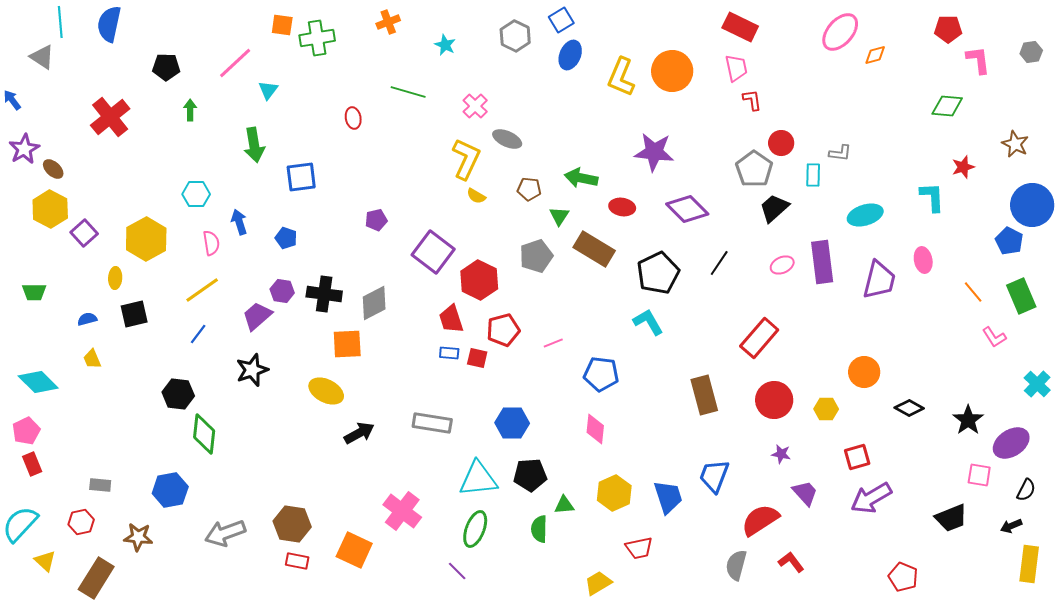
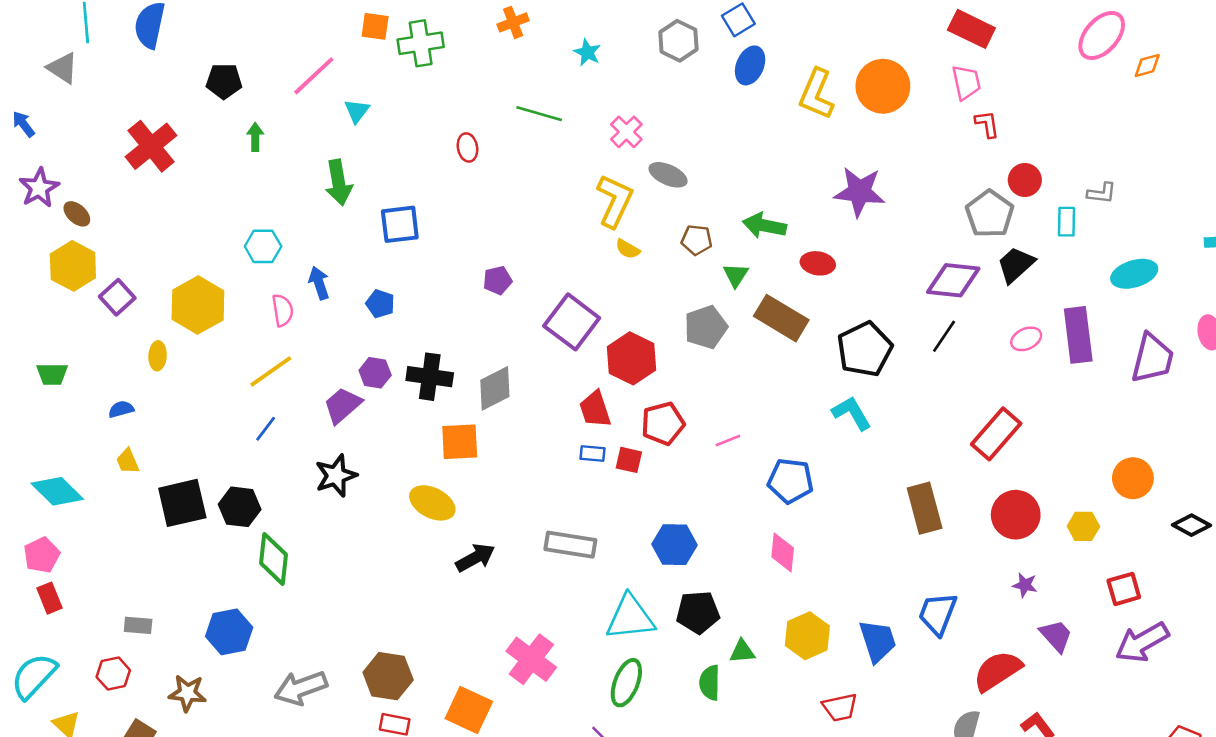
purple diamond: (687, 209) -> (953, 280), moved, turned -39
black square: (134, 314) -> (182, 503), moved, size x1.4

